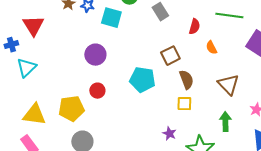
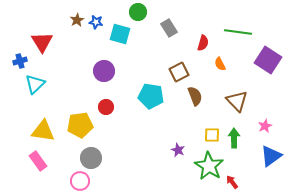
yellow square: (184, 104) -> (212, 135), moved

